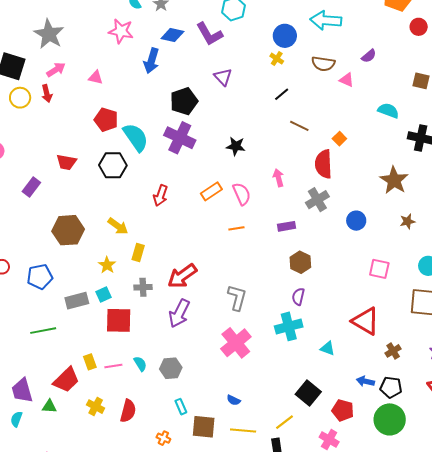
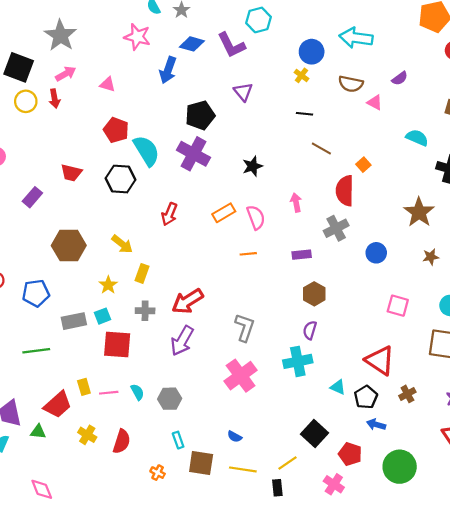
black line: (282, 94) -> (305, 114), turned 42
black star: (236, 146) -> (252, 166), turned -30
black pentagon: (391, 387) -> (366, 397), moved, turned 30

